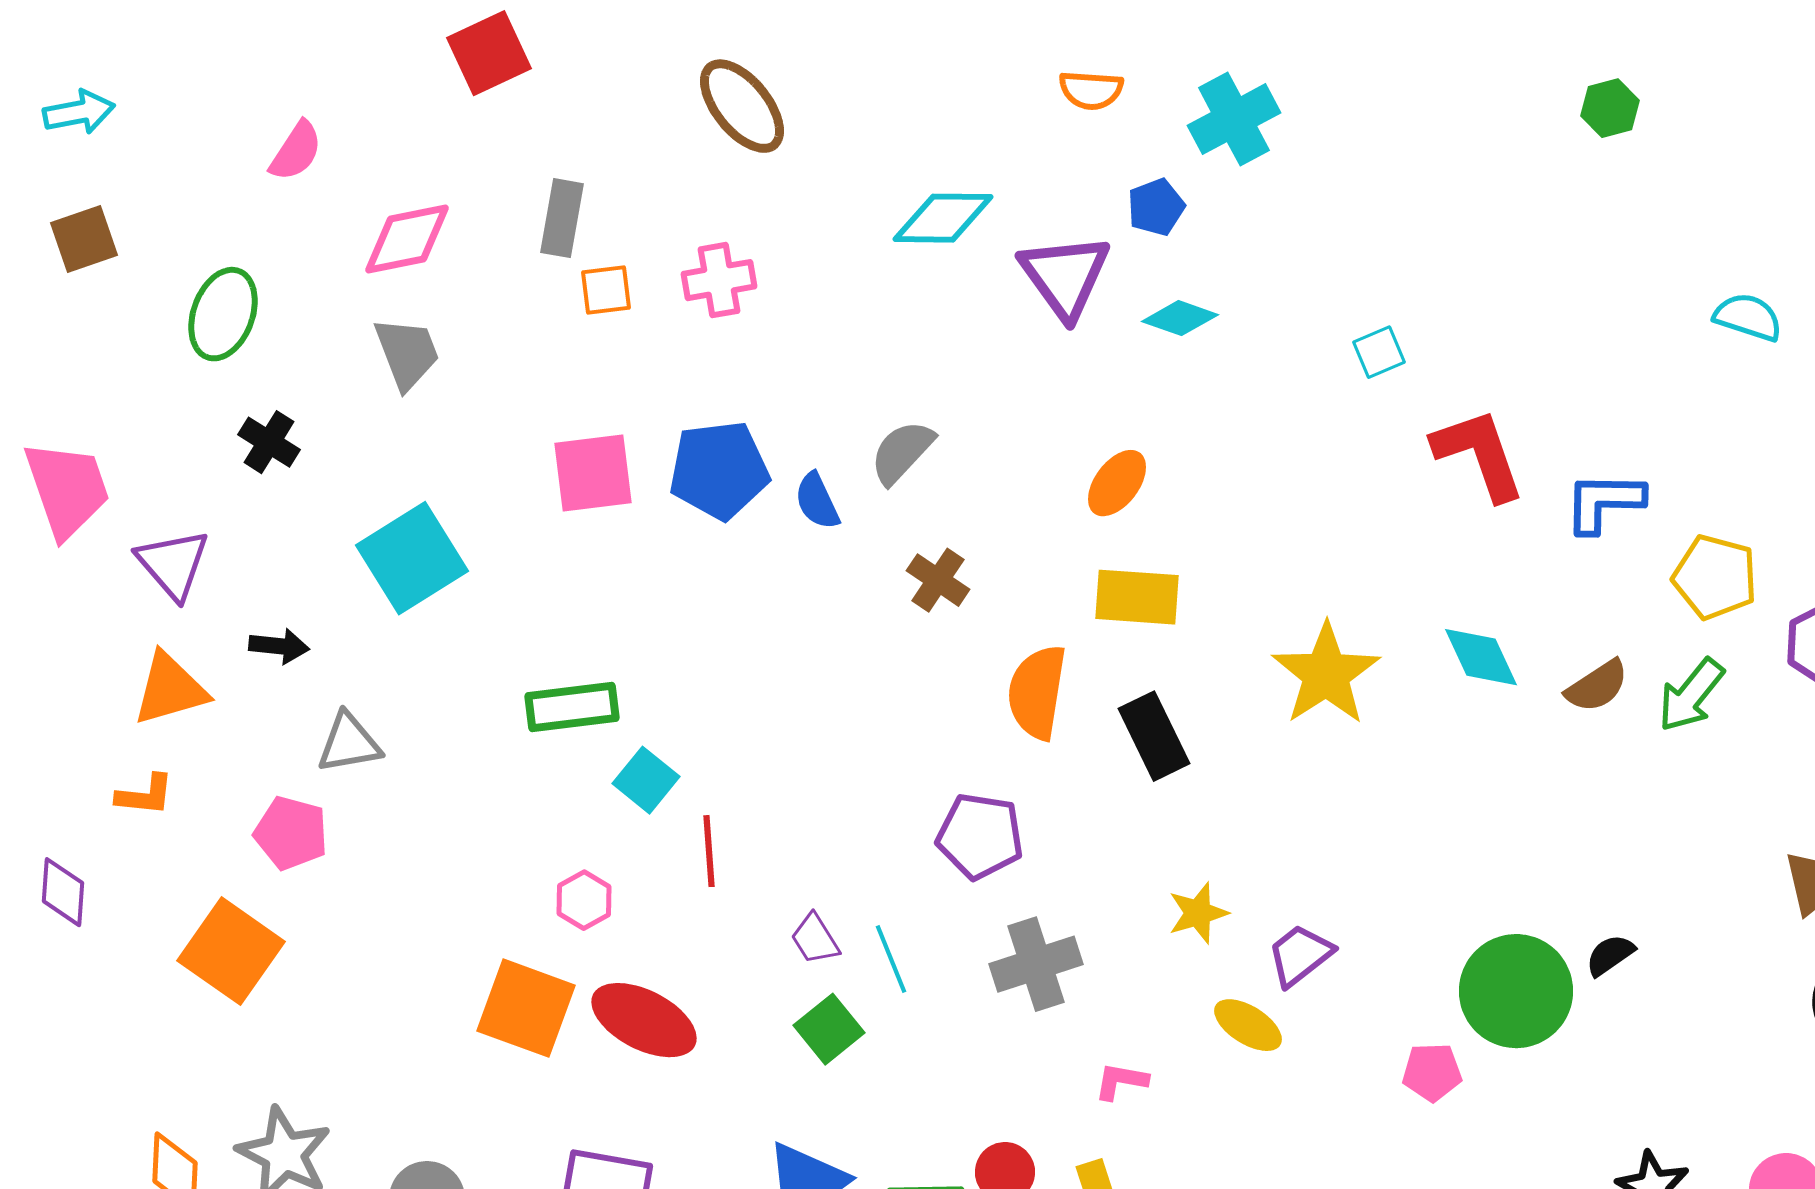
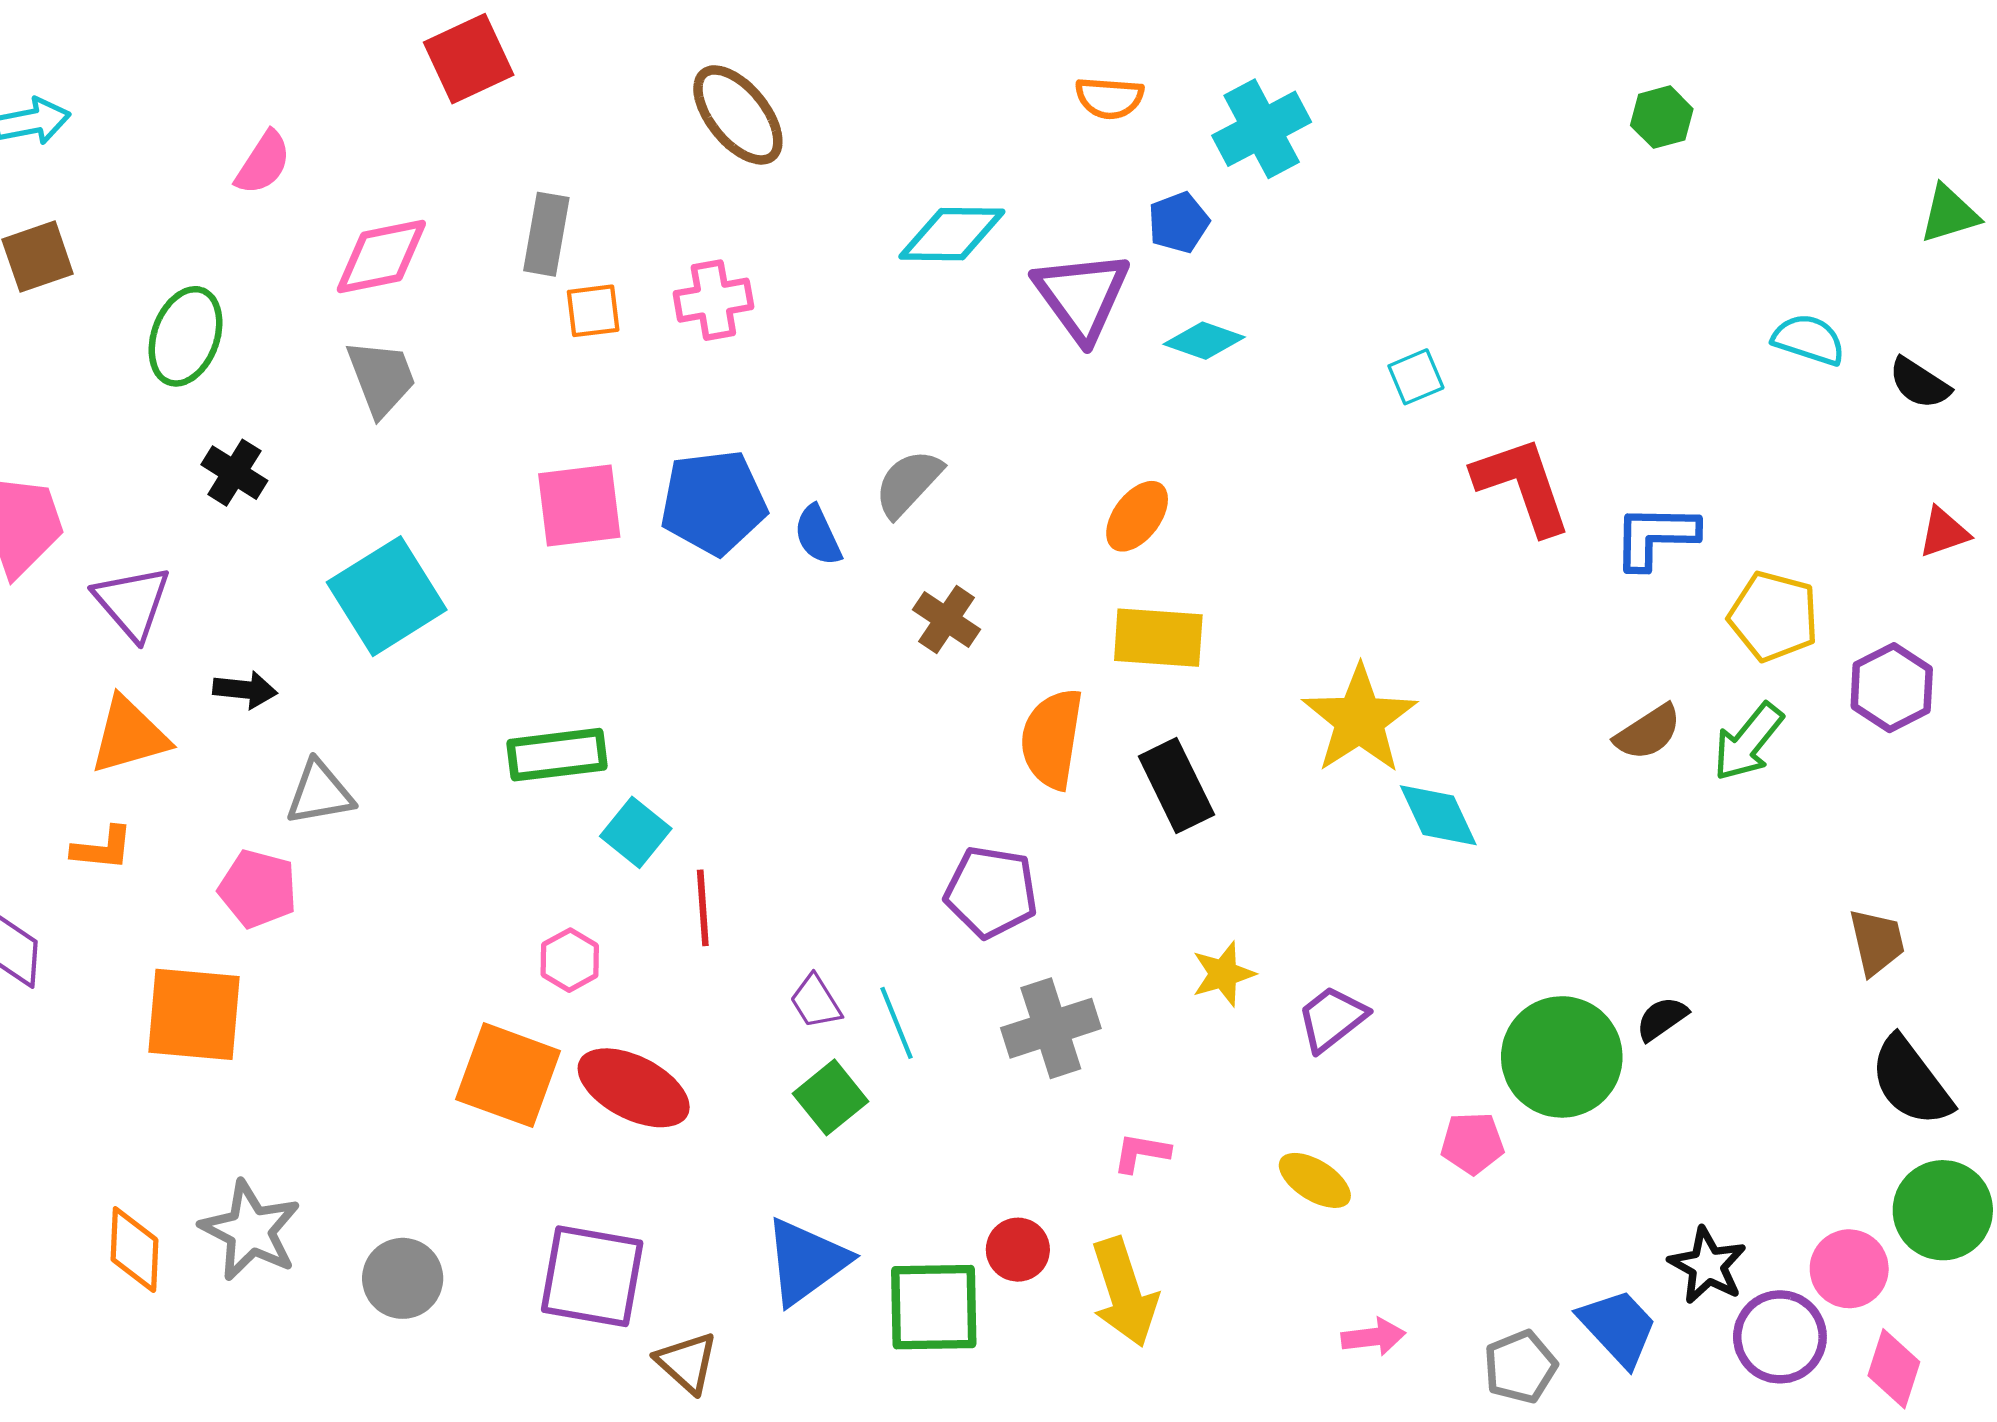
cyan diamond: (1481, 657) -> (1438, 815), moved
orange square: (231, 951) -> (194, 1014), turned -30
yellow ellipse: (1248, 1025) -> (1315, 1180), moved

